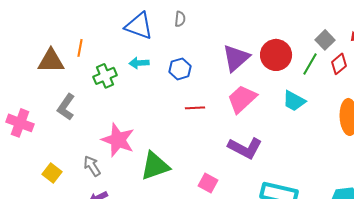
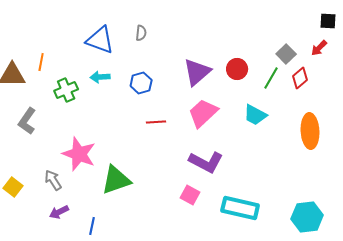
red circle: (276, 55) -> (237, 69), size x0.7
pink square: (208, 183) -> (190, 195), moved

